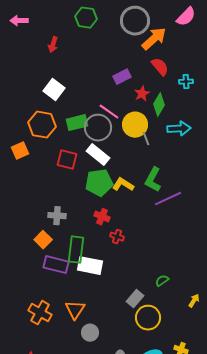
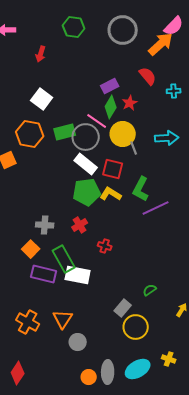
orange arrow: (154, 39) -> (161, 44), moved
green diamond: (159, 105) -> (111, 107), moved
red square: (67, 160) -> (113, 169), moved
red cross: (102, 217) -> (80, 225), moved, turned 35
green rectangle: (76, 250) -> (64, 259), turned -36

